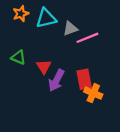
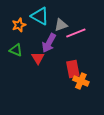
orange star: (21, 14) -> (19, 25), moved
cyan triangle: (46, 18) -> (40, 16), turned 42
purple arrow: (56, 80) -> (49, 43), moved

